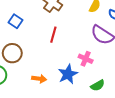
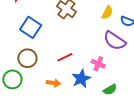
blue square: (15, 21) -> (31, 27), size x1.5
red line: (53, 35) -> (65, 57), moved, turned 49

